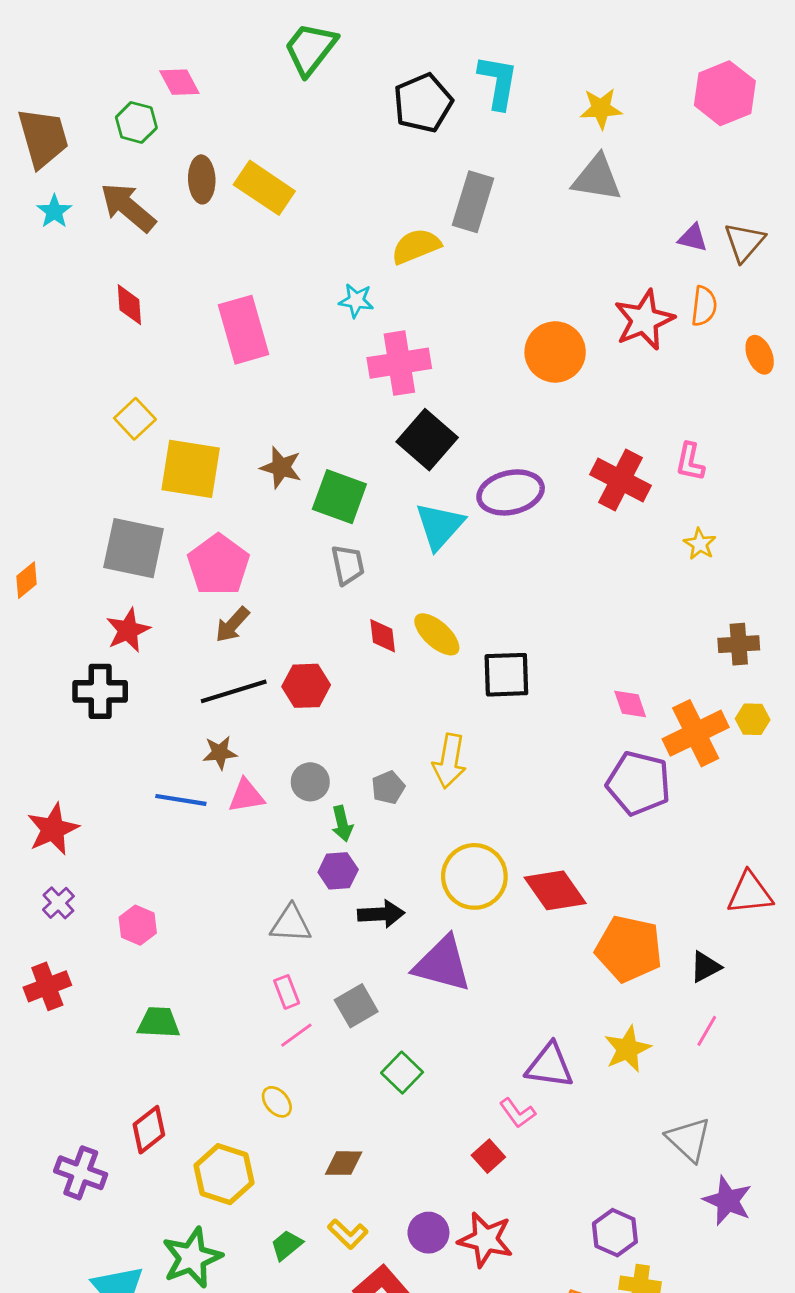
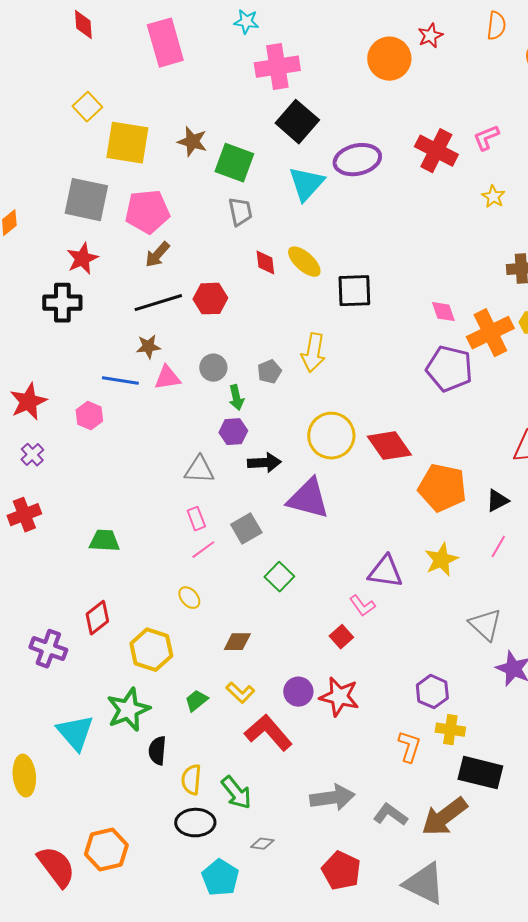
red star: (644, 320) -> (430, 36), moved, size x0.6
pink L-shape: (690, 462) -> (486, 138), turned 56
pink pentagon: (218, 565) -> (147, 212), turned 30
pink hexagon: (138, 925) -> (89, 416), moved

